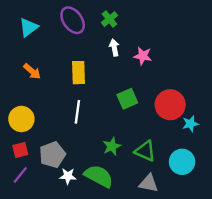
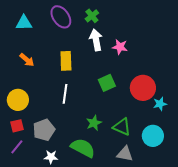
cyan triangle: (29, 27) -> (24, 23), turned 36
white arrow: (114, 48) -> (96, 40), size x1.5
white star: (68, 176) -> (51, 157), moved

